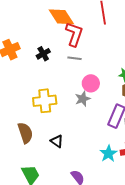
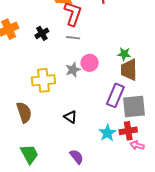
gray star: (83, 99) -> (73, 70), moved
black triangle: (57, 141) -> (70, 117), moved

